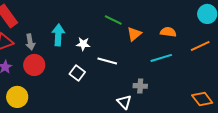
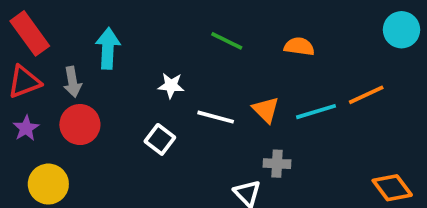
orange semicircle: (168, 32) -> (299, 46), moved
orange triangle: (134, 34) -> (266, 110), moved, turned -35
cyan arrow: (58, 35) -> (108, 48), moved
orange line: (200, 46) -> (366, 95), moved

